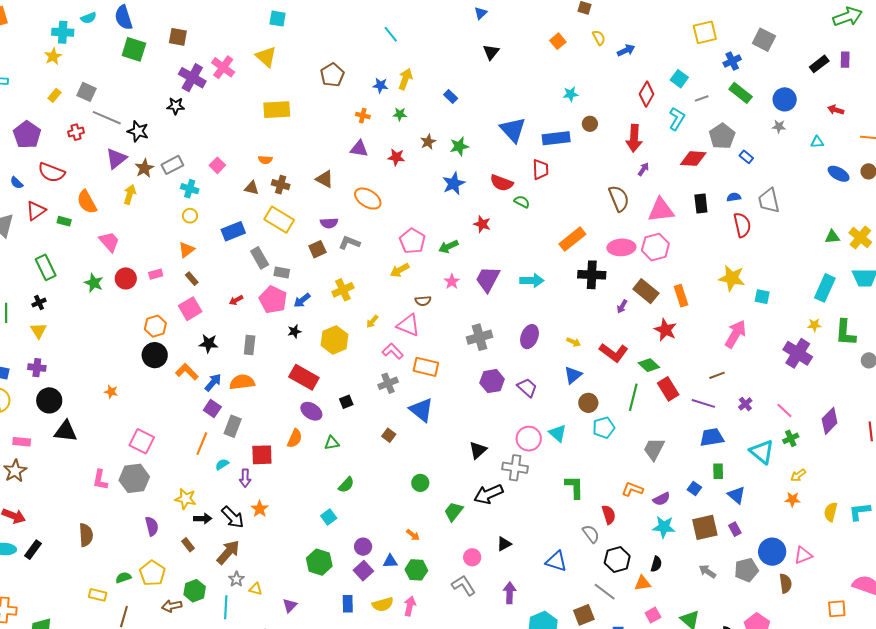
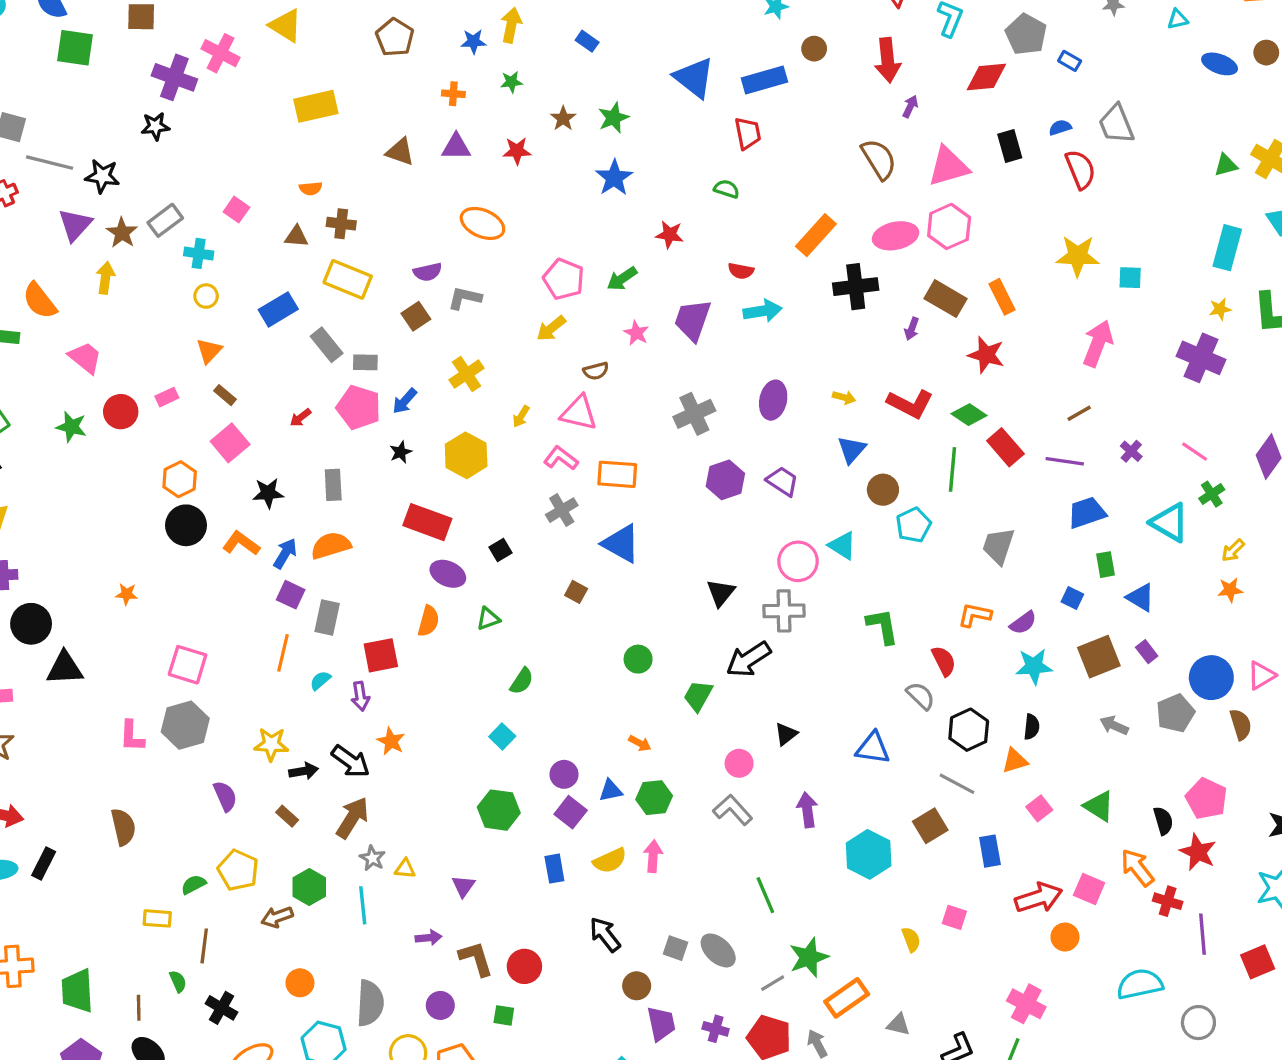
brown triangle: (325, 179) -> (400, 152), moved
red semicircle: (502, 183) -> (741, 271), moved, size x0.7

